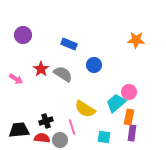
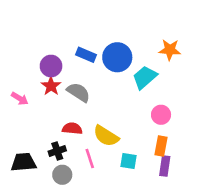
purple circle: (23, 35) -> (51, 66), moved
blue circle: (94, 65) -> (117, 57), moved, size x1.5
cyan trapezoid: (116, 103) -> (145, 77), moved
cyan square: (104, 137) -> (128, 161), moved
red semicircle: (42, 138) -> (72, 128), moved
gray circle: (60, 140) -> (62, 175), moved

